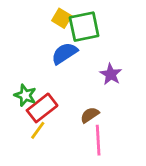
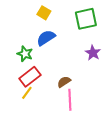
green square: (84, 27) -> (86, 19), moved
purple star: (111, 74) -> (93, 53), moved
green star: (25, 95) -> (25, 54), moved

